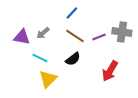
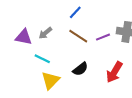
black semicircle: (73, 59) -> (80, 69), moved

